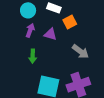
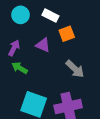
purple arrow: (30, 30) -> (14, 48), moved
green arrow: (33, 56) -> (20, 68), turned 112

